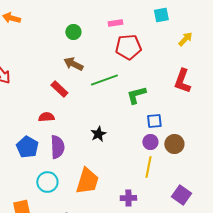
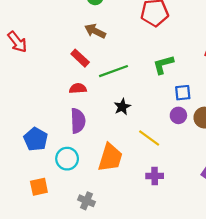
green line: (104, 80) -> (114, 71), moved
red semicircle: (46, 117) -> (78, 88), moved
blue pentagon: (27, 147) -> (36, 139), moved
yellow line: (148, 167) -> (149, 138), moved, turned -65

